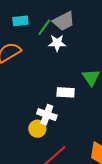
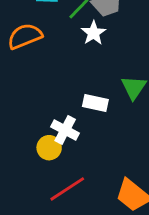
white star: (57, 43) -> (93, 33), turned 30

